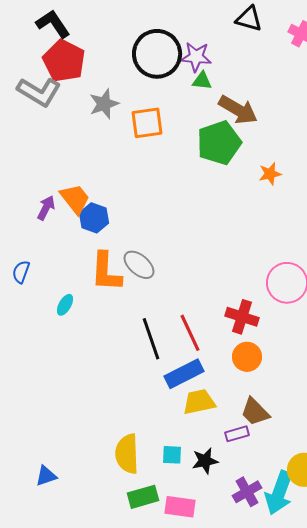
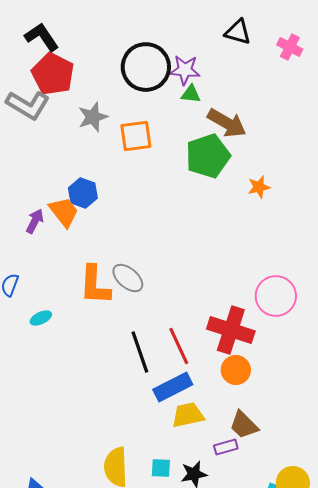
blue hexagon: (94, 218) -> (83, 193), moved
cyan ellipse: (65, 305) -> (41, 318), moved, turned 35
red cross: (242, 317) -> (231, 330), size x1.4

